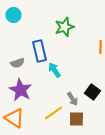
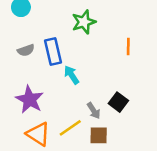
gray semicircle: (17, 63) -> (26, 50), moved
orange triangle: (14, 118) -> (38, 134), moved

